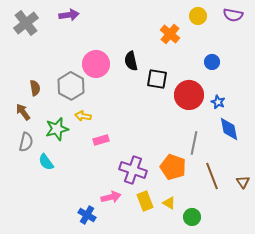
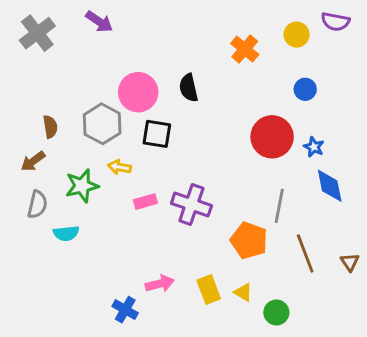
purple arrow: (69, 15) -> (99, 22), turned 42
yellow circle: (198, 16) -> (297, 35), moved
black square: (157, 79) -> (157, 134), moved
brown arrow: (23, 112) -> (33, 161), turned -90
cyan semicircle: (46, 162) -> (66, 233), turned -60
purple cross: (133, 170) -> (191, 204), moved

